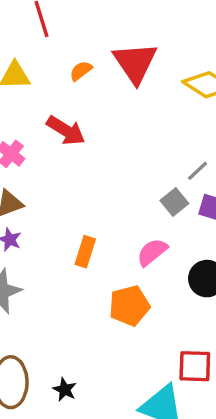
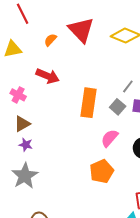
orange rectangle: (85, 252) -> (88, 103), moved, size x1.6

